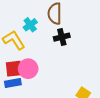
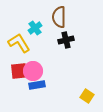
blue rectangle: (13, 83) -> (37, 85), moved

